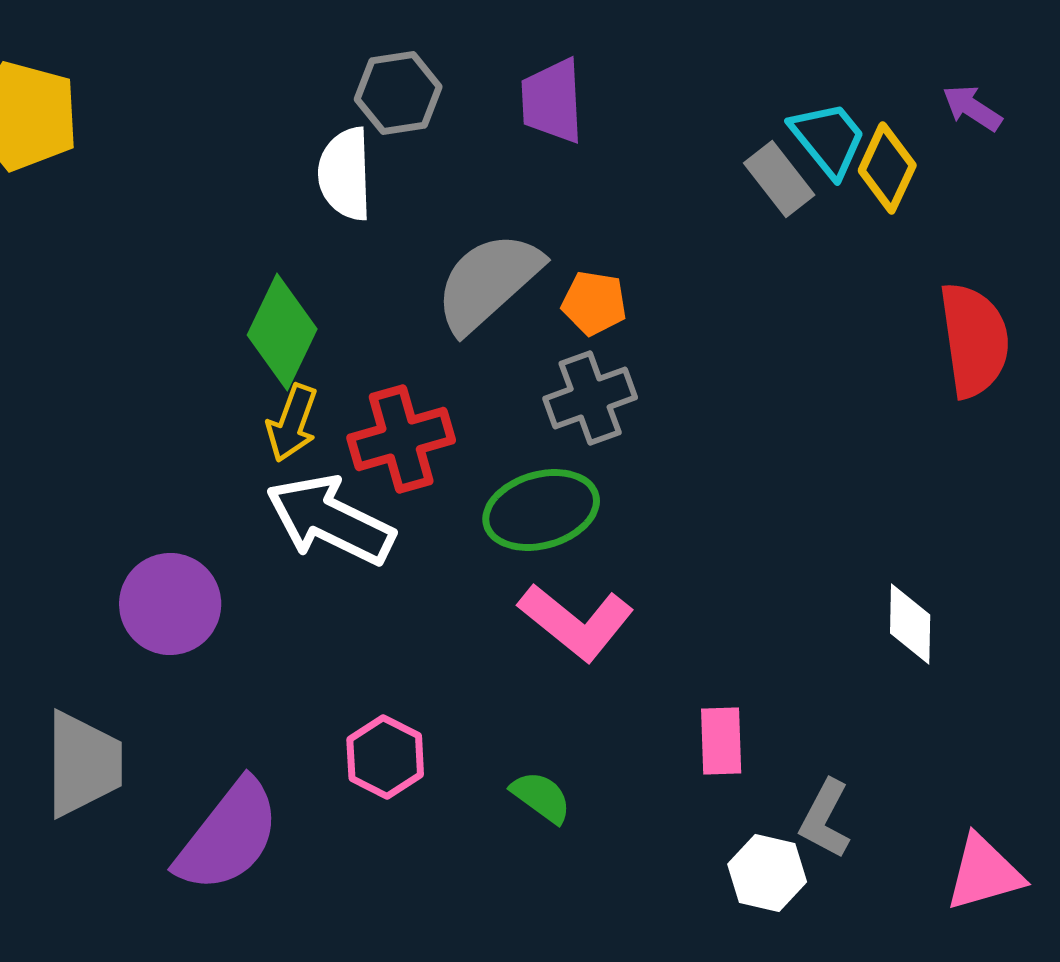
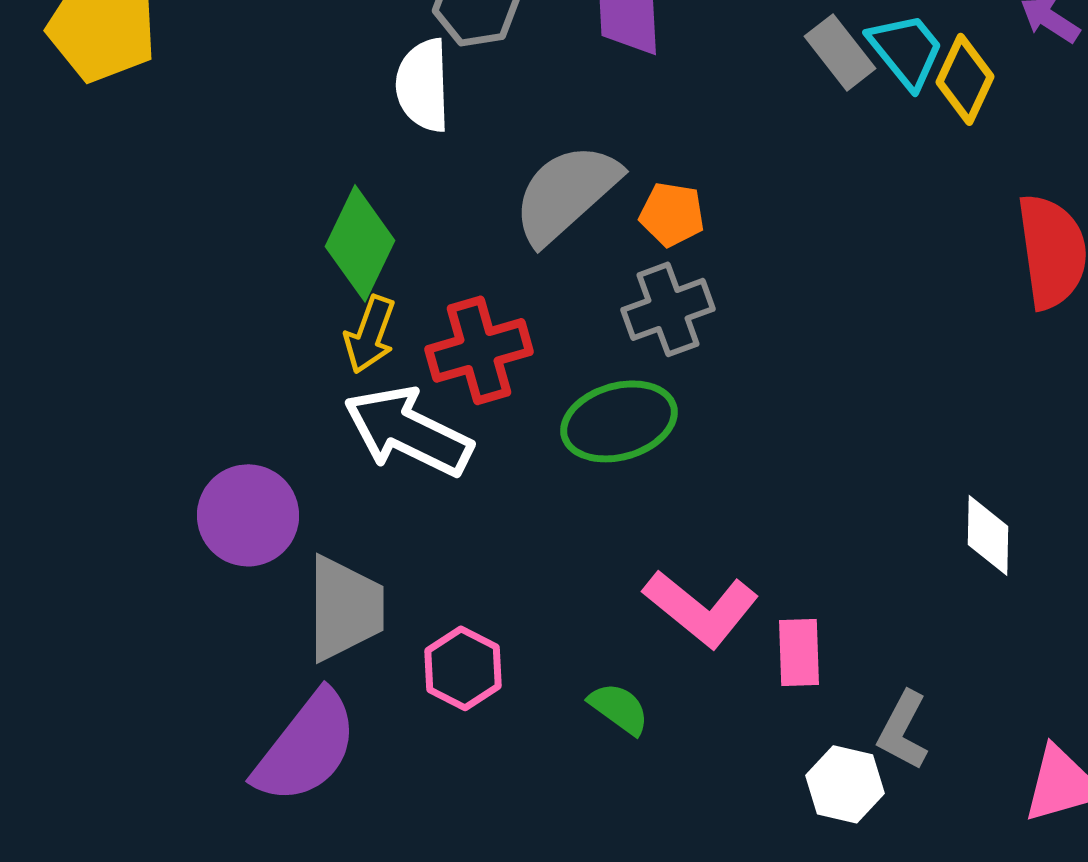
gray rectangle: (779, 179) -> (840, 52), moved
pink L-shape: (576, 622) -> (701, 608), moved
gray trapezoid: (83, 764) -> (345, 608), moved

